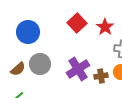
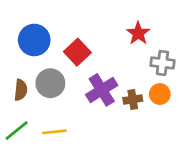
red square: (77, 23) -> (77, 52), moved
brown semicircle: (18, 69) -> (21, 90), turned -42

